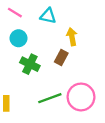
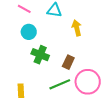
brown rectangle: (61, 57) -> (68, 62), moved

